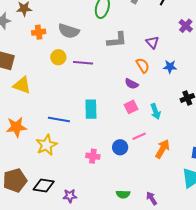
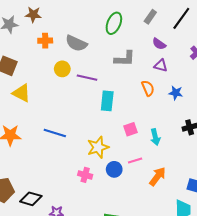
purple triangle: (152, 42) -> (161, 66), turned -40
purple semicircle: (132, 84) -> (159, 44), moved
cyan rectangle: (91, 109) -> (107, 101), moved
yellow star: (46, 145) -> (98, 147), moved

